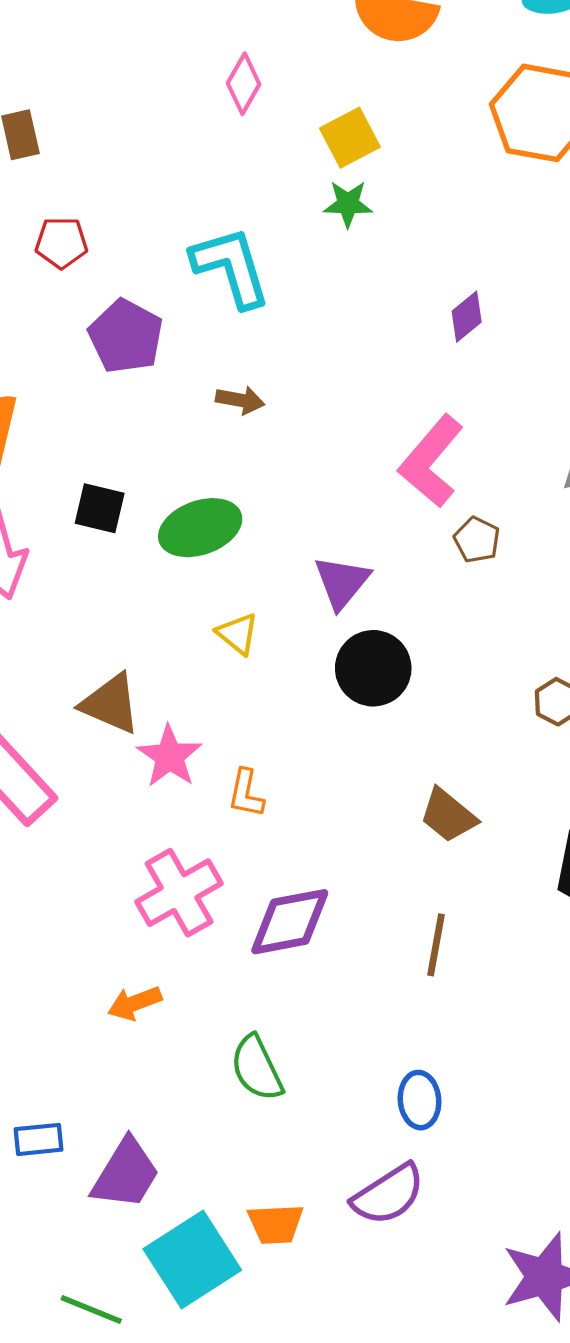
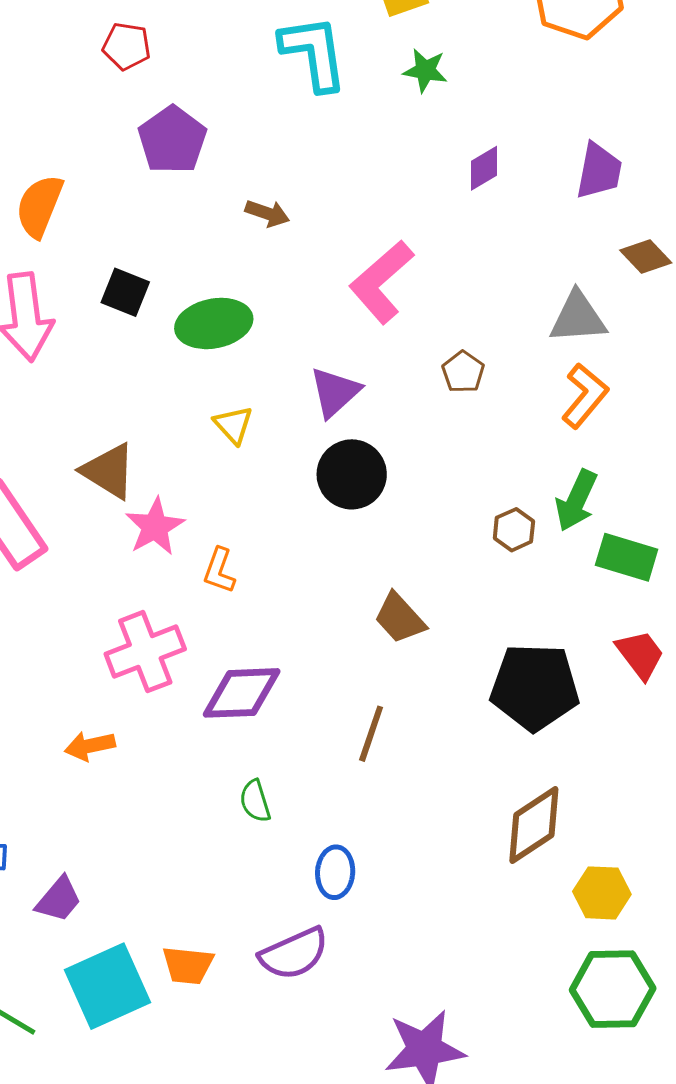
green star: (348, 204) -> (425, 70), moved
cyan L-shape: (231, 267) -> (314, 53), moved
pink L-shape: (431, 461) -> (381, 282), moved
green semicircle: (257, 1068) -> (255, 801), moved, size x0.7
purple trapezoid: (126, 1174) -> (59, 899), size x0.7

